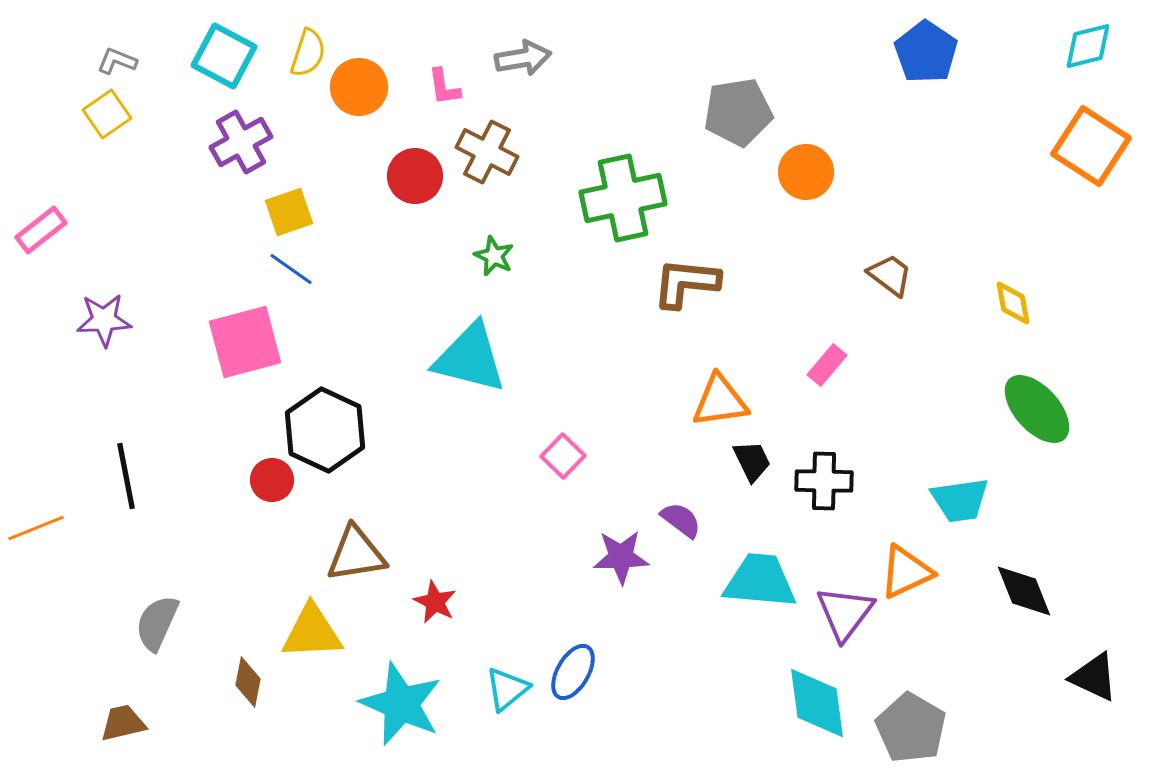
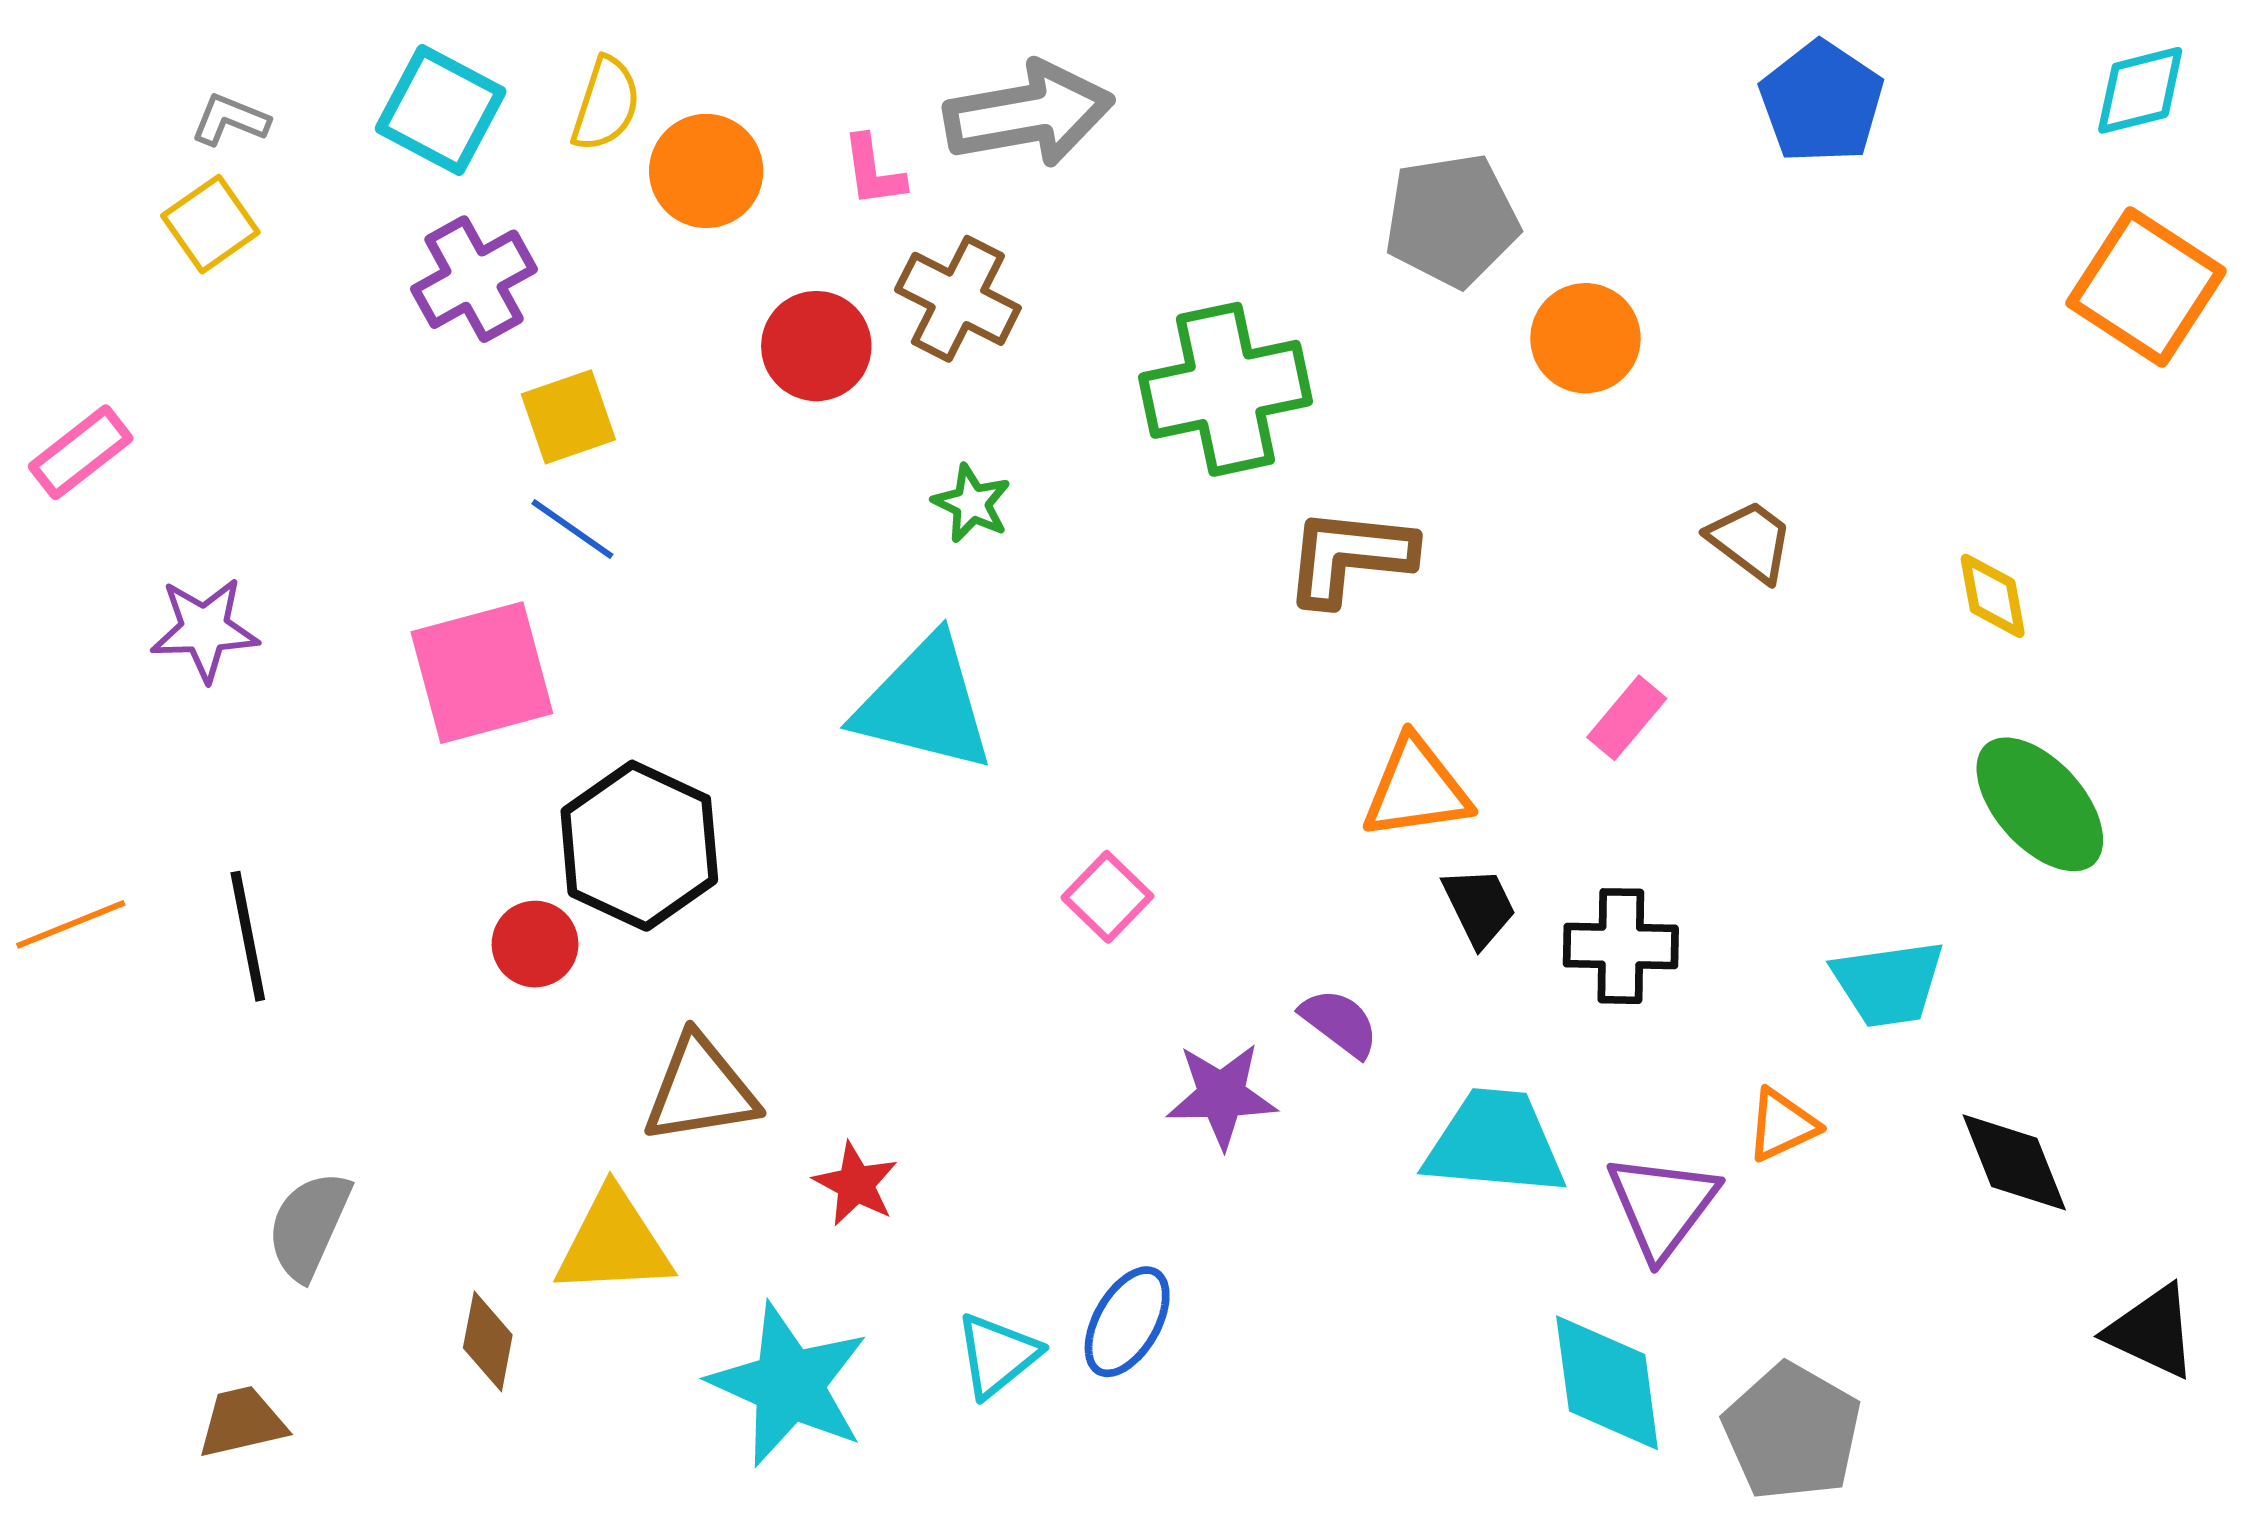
gray arrow: (523, 58) -> (1029, 114), size x1.5
orange line: (36, 528) -> (71, 924), moved
orange triangle: (906, 572) -> (1782, 1125), size x0.7

